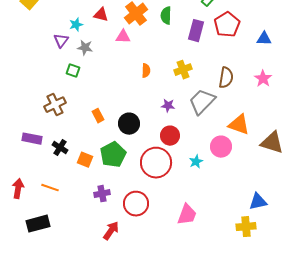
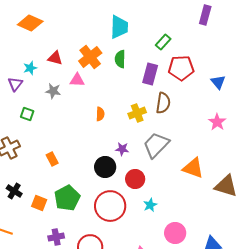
red pentagon: (227, 25) -> (181, 68), turned 30
blue triangle: (264, 39) -> (218, 82), turned 49
gray star: (85, 48) -> (53, 91), moved
brown semicircle: (226, 78) -> (163, 103), moved
black circle: (129, 124) -> (105, 167), moved
red circle: (170, 136) -> (135, 179), moved
pink circle: (221, 147) -> (175, 233), moved

